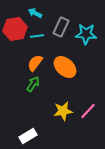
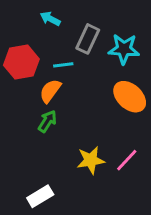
red hexagon: (15, 29) -> (21, 62), moved
cyan line: (37, 36) -> (63, 65), moved
orange ellipse: (65, 67) -> (130, 97), moved

